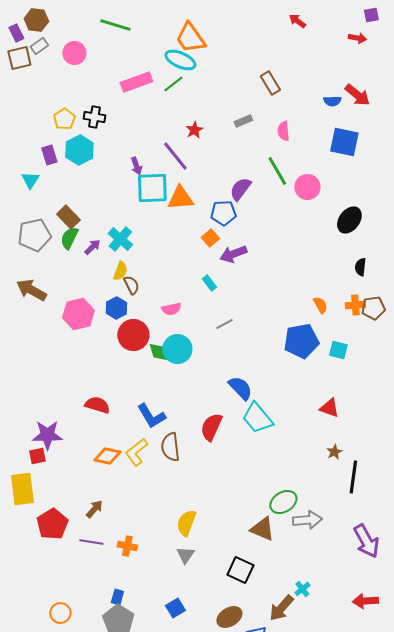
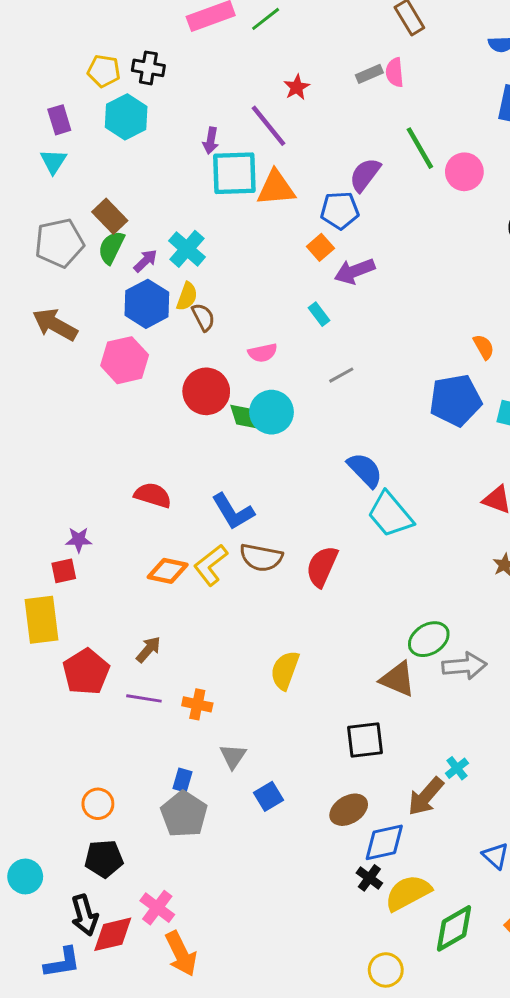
yellow pentagon: (64, 119) -> (104, 71), turned -30
pink semicircle: (283, 131) -> (395, 72), moved
purple rectangle: (49, 155) -> (59, 120), moved
purple arrow: (136, 166) -> (211, 141), turned 30
blue hexagon: (116, 308) -> (147, 304), moved, size x1.4
red semicircle: (211, 427) -> (322, 566), moved
purple star: (47, 435) -> (79, 540), size x0.6
brown semicircle: (170, 447) -> (261, 558), turned -72
gray triangle: (185, 555) -> (233, 756), moved
black square: (240, 570) -> (365, 740), turned -32

